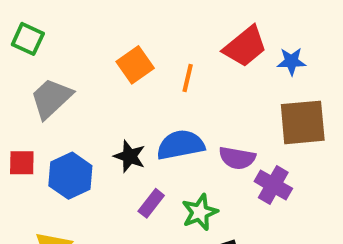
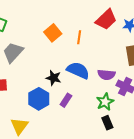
blue semicircle: (181, 145) -> (78, 70), turned 40
blue hexagon: (70, 176) -> (39, 99), moved
green star: (200, 212) -> (105, 102), moved

